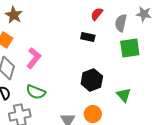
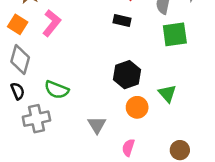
pink L-shape: (34, 58) -> (52, 23), moved
orange circle: (93, 114) -> (137, 107), moved

